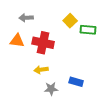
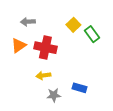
green rectangle: (88, 30) -> (92, 34), turned 49
orange triangle: (17, 41) -> (19, 45), turned -42

